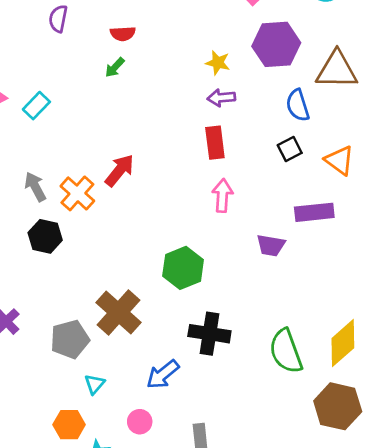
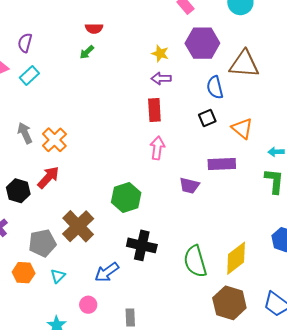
purple semicircle: (58, 19) -> (25, 43), moved
red arrow: (120, 170) -> (48, 177), moved
black hexagon: (45, 236) -> (18, 191), moved
orange hexagon: (69, 425) -> (24, 273), moved

